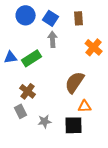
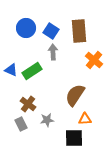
brown rectangle: (79, 18) -> (79, 31), size x1.6
blue triangle: (11, 57) -> (11, 70), turned 32
gray star: (45, 121) -> (47, 120), moved

